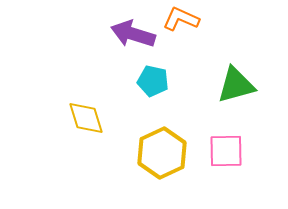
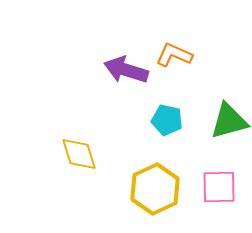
cyan pentagon: (153, 81) -> (167, 120), moved

